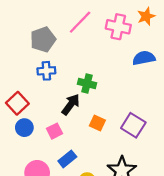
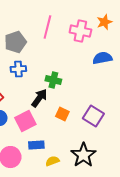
pink line: (80, 22) -> (47, 27), turned -30
pink square: (55, 131) -> (25, 121), size x1.5
blue rectangle: (67, 159) -> (36, 145), turned 35

